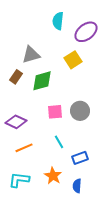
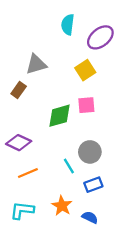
green diamond: (42, 81) -> (60, 116), moved
gray circle: (80, 111) -> (90, 152), moved
pink square: (55, 112) -> (86, 105), moved
blue semicircle: (77, 186) -> (90, 217), turned 112

